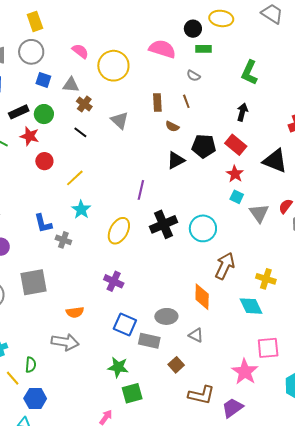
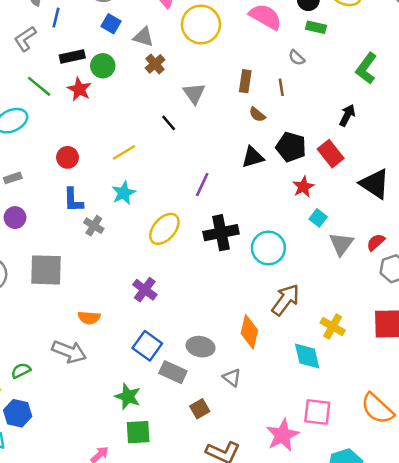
black line: (80, 132) -> (169, 123), moved
red circle: (44, 161) -> (68, 157), moved
red star: (235, 174) -> (303, 187), moved
green semicircle: (31, 365) -> (21, 371), turned -133

